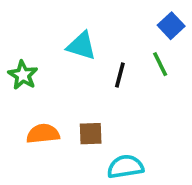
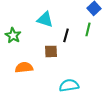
green line: (160, 64) -> (88, 29), turned 40
brown square: (91, 134) -> (51, 51), moved

